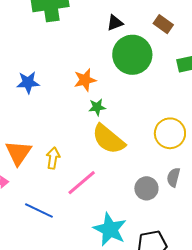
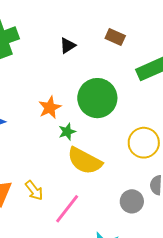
green circle: (132, 55) -> (97, 98), moved
yellow arrow: (53, 158) -> (34, 190), turned 145

